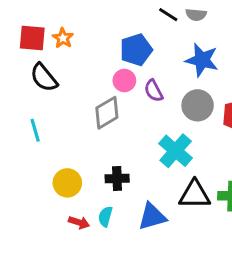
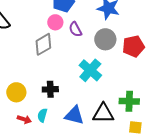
black triangle: (195, 195) -> (103, 113), moved
blue triangle: (152, 217) -> (74, 115), turned 30

